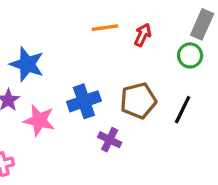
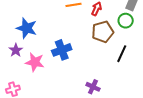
brown pentagon: (138, 101) -> (103, 32), moved
purple cross: (110, 140) -> (93, 87), moved

